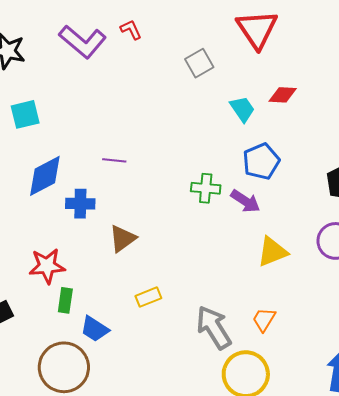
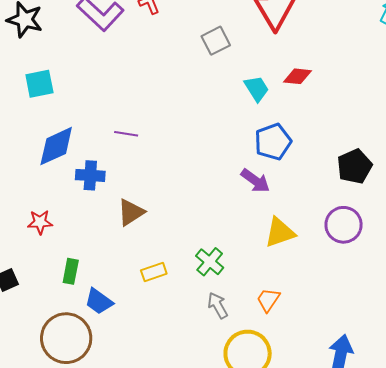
green cross: (206, 188) -> (210, 262), moved, turned 32
red star: (47, 266) -> (40, 222), moved, size x0.7
gray arrow: (214, 327) -> (218, 305), size x0.6

